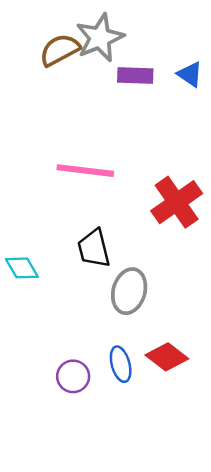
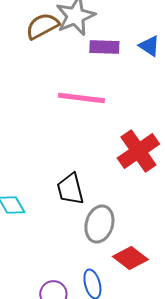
pink line: (85, 171) -> (81, 98), moved
red diamond: (167, 357) -> (130, 258), moved

